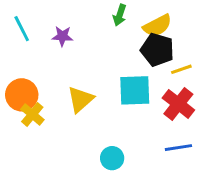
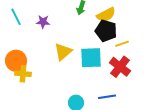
yellow triangle: (80, 99) -> (63, 52), moved
yellow cross: (32, 114) -> (23, 74), turned -35
blue line: (178, 148) -> (107, 97), moved

